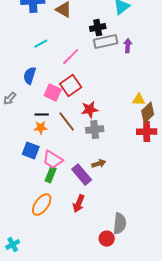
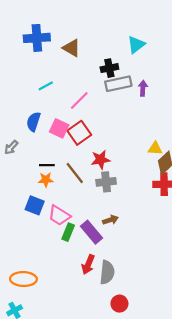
pink square: (53, 93) -> (59, 128), moved
green rectangle: (51, 175) -> (68, 232), moved
orange ellipse: (42, 205) -> (23, 279), moved, turned 55
gray semicircle: (120, 224) -> (107, 272), moved

